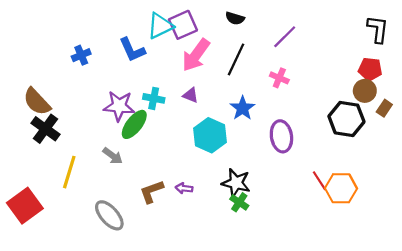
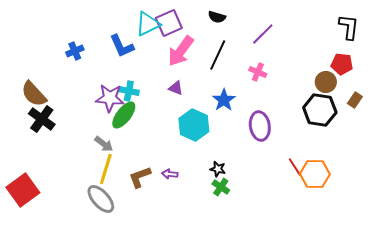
brown circle: (365, 91) -> (326, 82), moved
cyan cross: (154, 98) -> (129, 91), moved
yellow line: (69, 172) -> (106, 169), moved
black star: (236, 183) -> (218, 169), size x0.6

